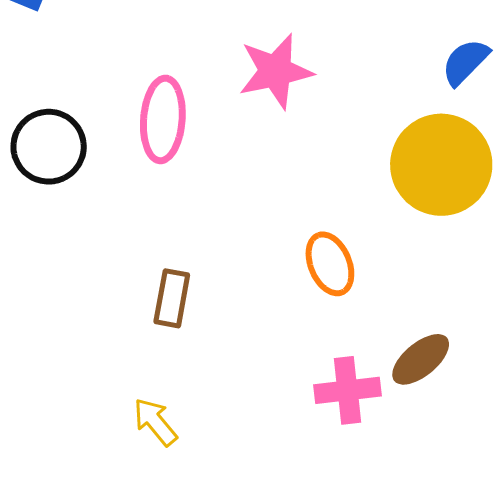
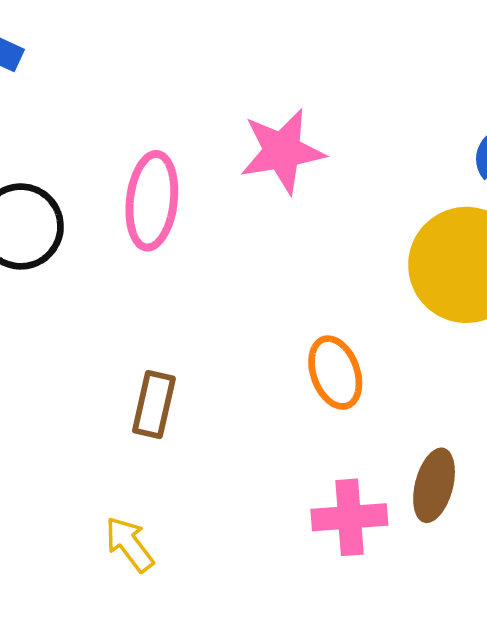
brown ellipse: (421, 359) -> (434, 485), turned -38

